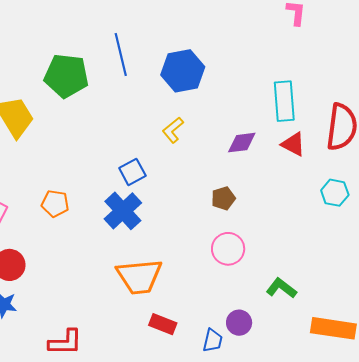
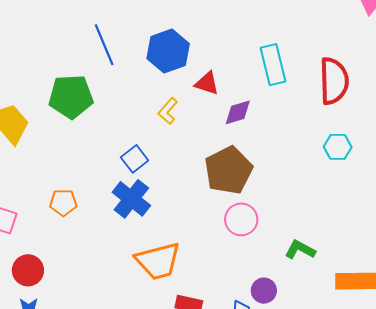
green pentagon: (66, 76) -> (71, 97), moved
red triangle: (293, 144) -> (207, 83), moved
brown pentagon: (223, 198) -> (228, 170), size x2.0

